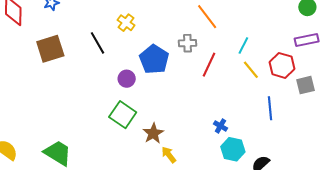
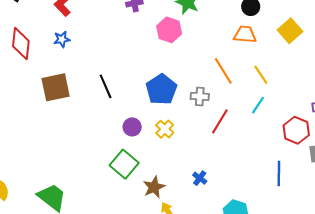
yellow cross: (126, 23) -> (165, 129), moved
blue pentagon: (154, 59) -> (161, 89), moved
yellow line: (251, 70) -> (261, 75), moved
blue cross: (220, 126) -> (200, 178), moved

